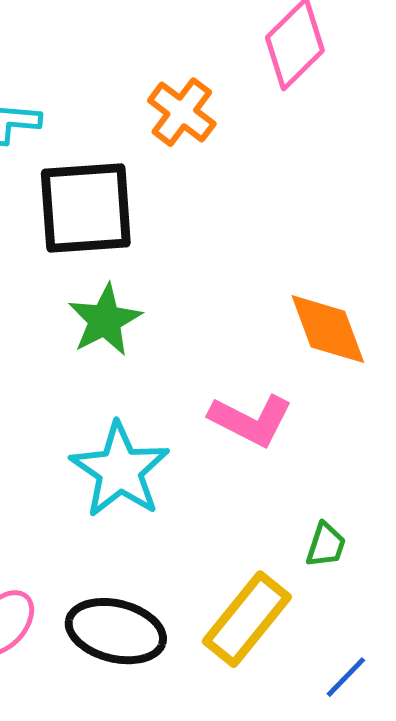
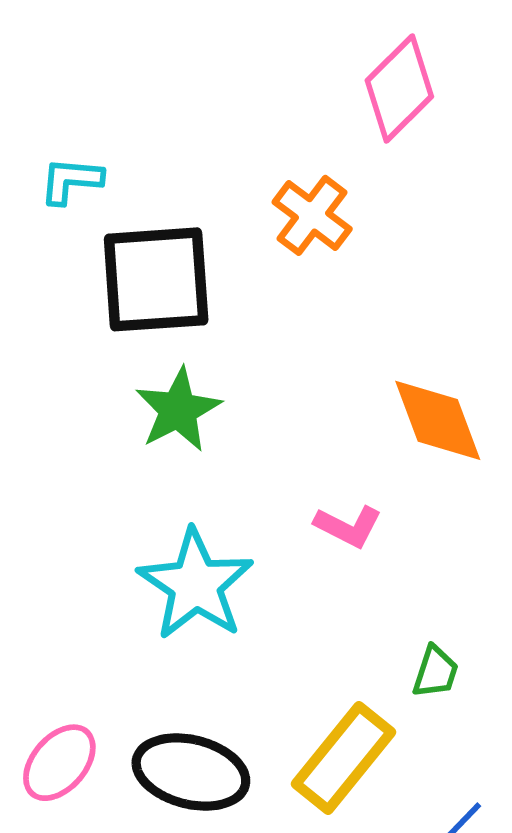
orange cross: (182, 112) -> (312, 215), moved
pink L-shape: (251, 420) -> (348, 526), size x0.7

